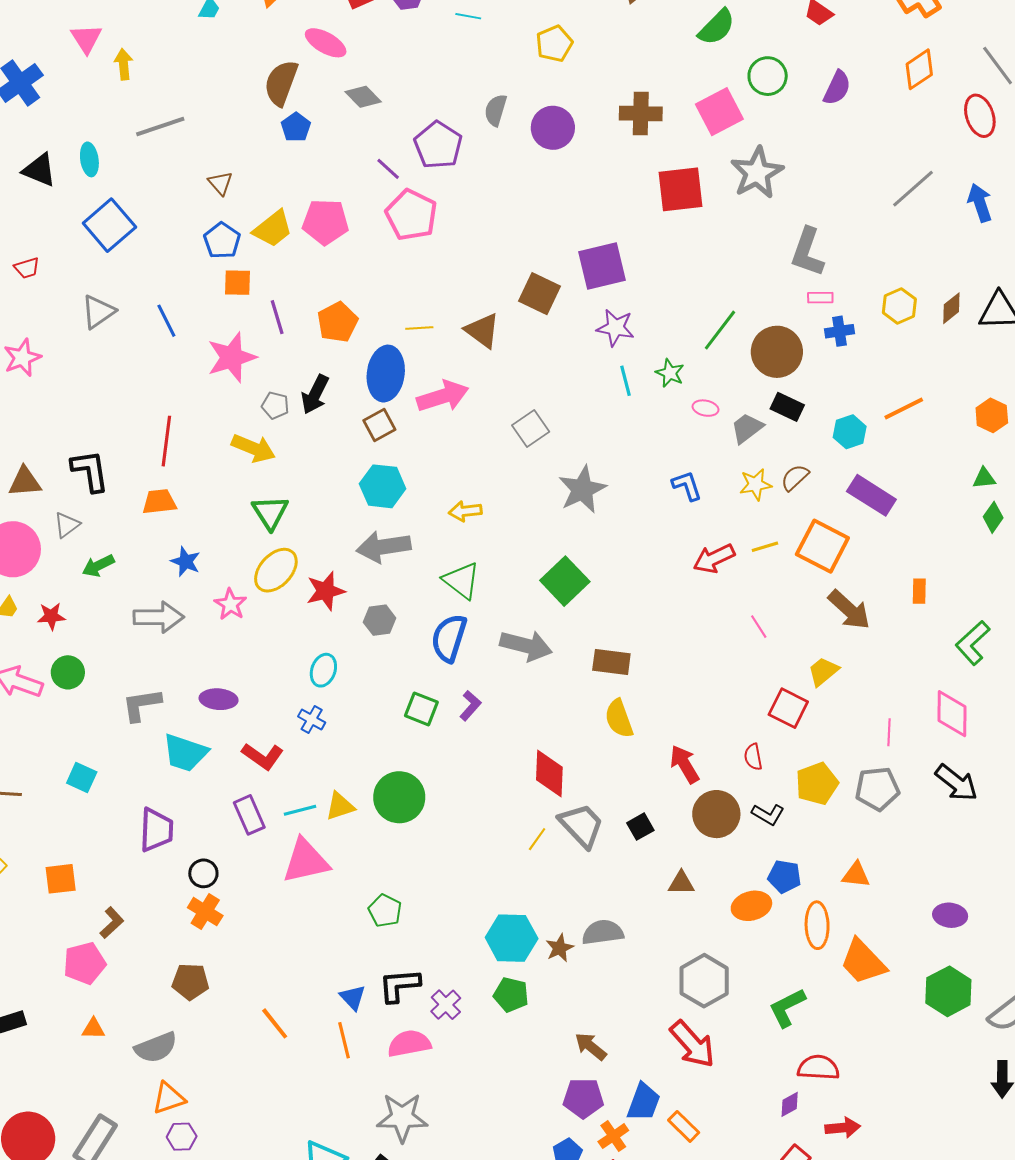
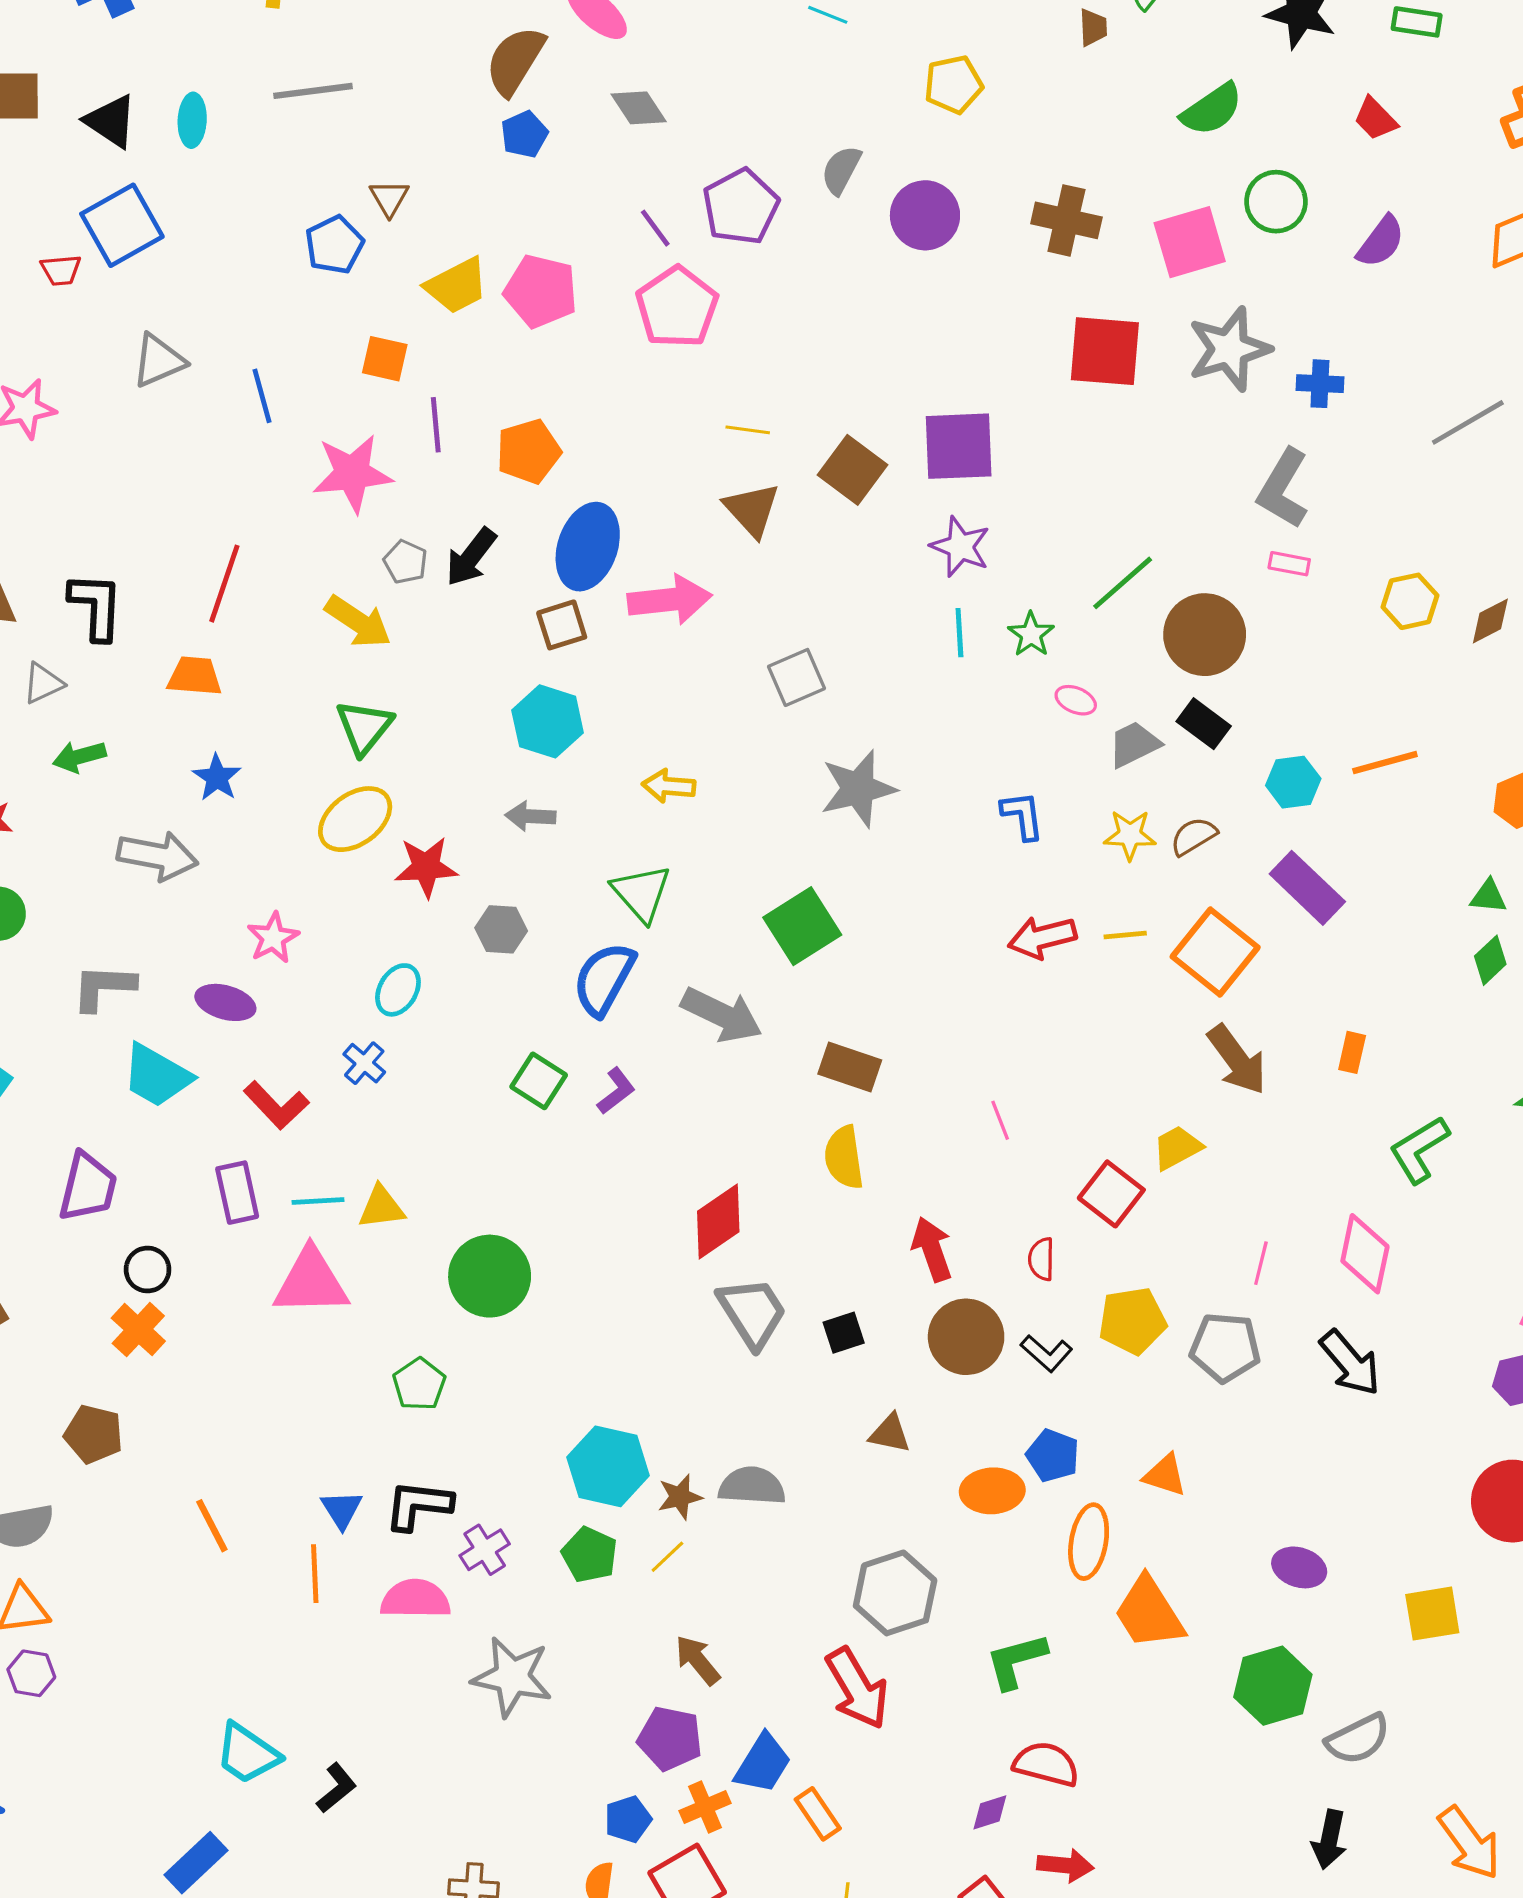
blue square: (109, 225) -> (122, 225), moved
blue pentagon: (222, 241) -> (334, 245), moved
yellow line: (419, 328) -> (748, 430), moved
blue cross: (840, 331) -> (1320, 384), moved
gray arrow: (384, 547) -> (530, 816), size x0.6
pink star: (231, 604) -> (273, 938), moved
pink line: (759, 627) -> (1000, 1120), moved
red diamond: (549, 774) -> (718, 1222), turned 42
green circle: (399, 797) -> (490, 1276), moved
yellow line: (537, 839) -> (667, 1557), moved
gray star: (402, 1117) -> (512, 1677), moved

